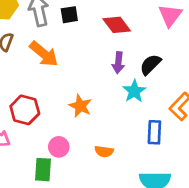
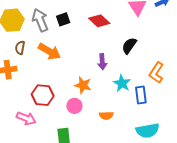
purple arrow: (118, 63) -> (102, 62), moved
cyan star: (134, 91) -> (122, 83), moved
pink circle: (59, 147) -> (74, 106), moved

